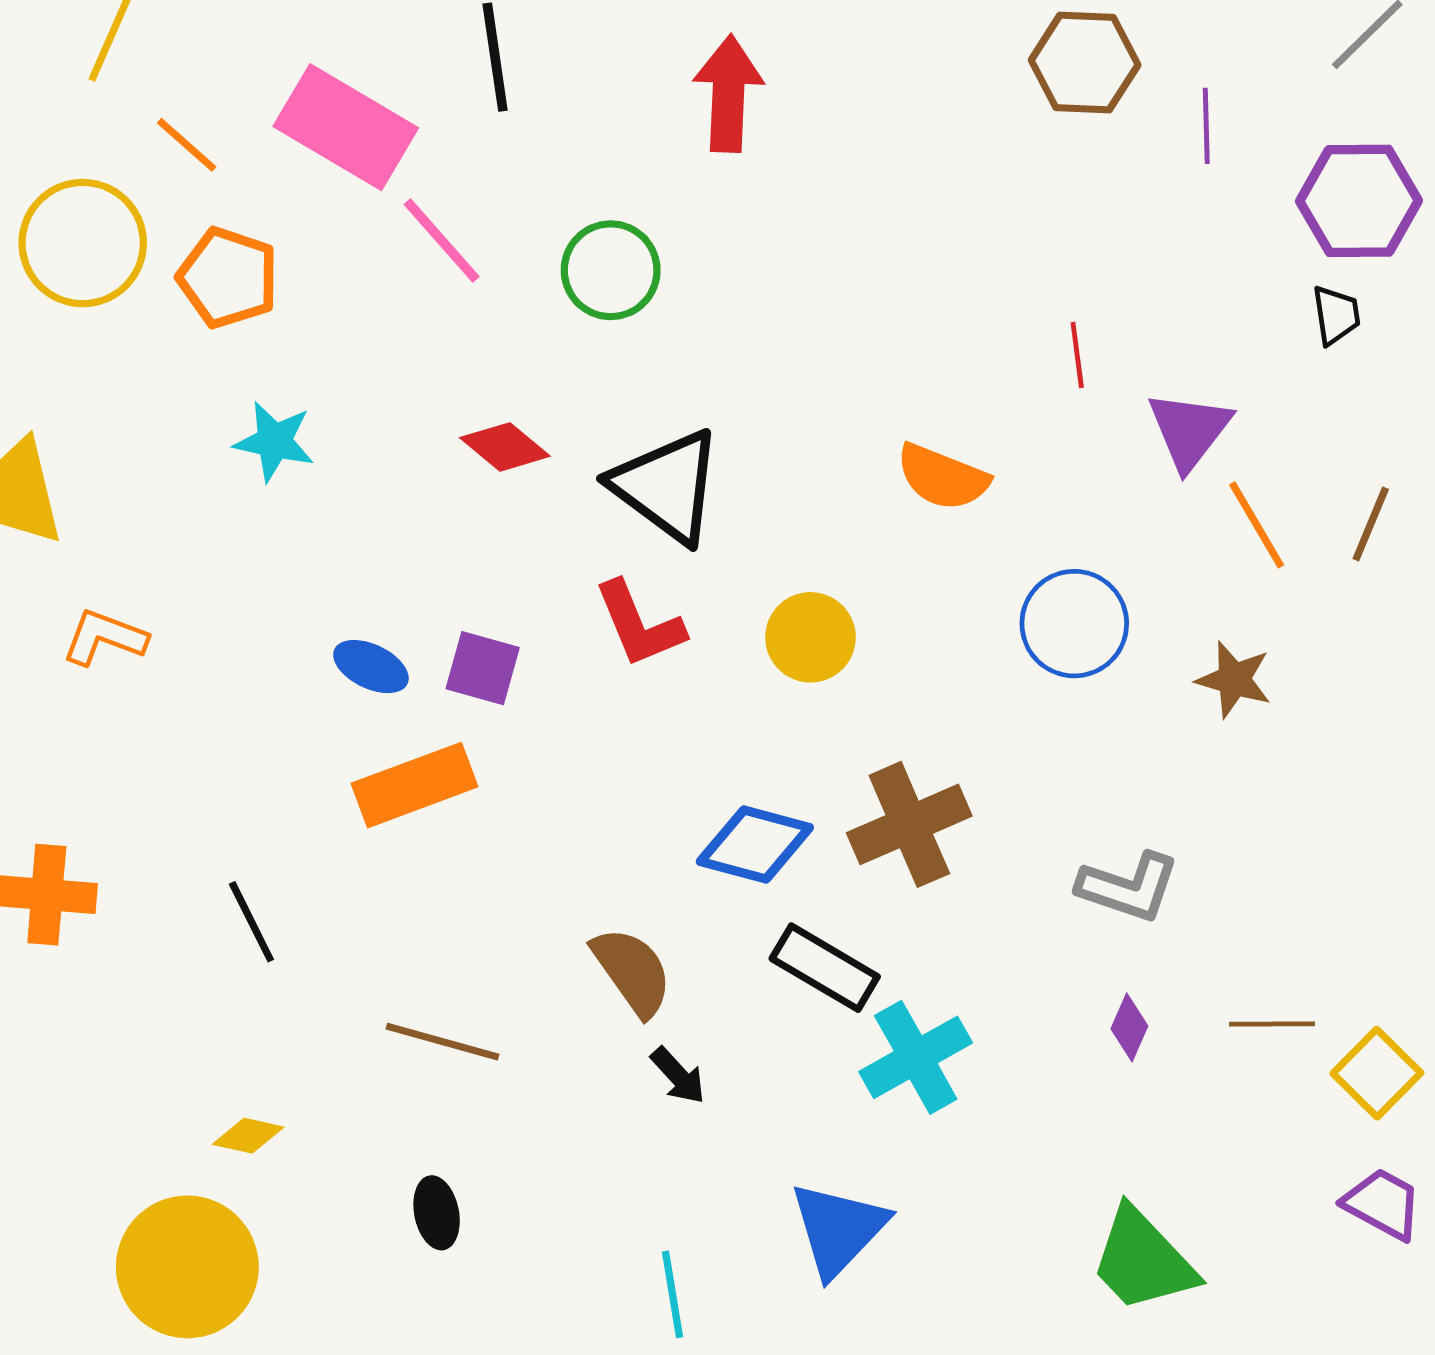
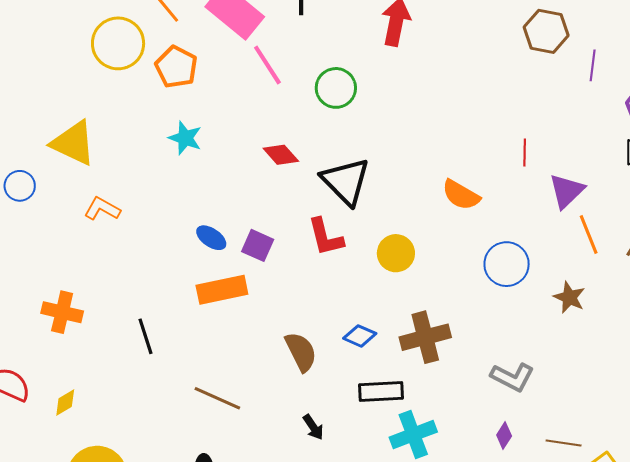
blue diamond: (755, 845) -> (360, 336), size x0.7
black rectangle: (825, 968) -> (381, 391), turned -42
brown semicircle: (632, 971) -> (301, 352), moved
yellow diamond: (248, 1136) -> (65, 403), moved, turned -52

